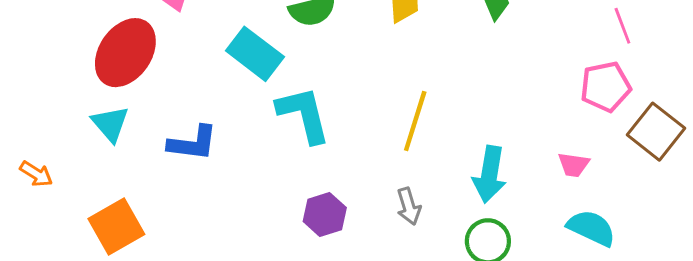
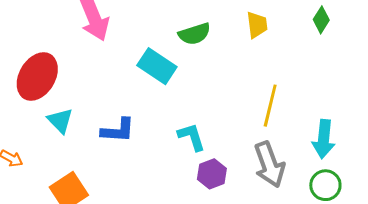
red ellipse: (125, 53) -> (37, 77), moved
cyan L-shape: (304, 115) -> (192, 137), moved, size x0.7
gray arrow: (409, 206) -> (269, 165), size x1.8

